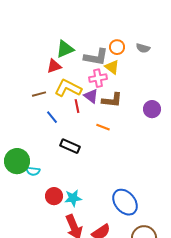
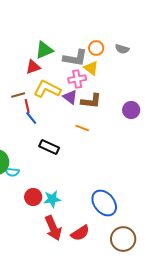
red line: (77, 106) -> (27, 106), moved

